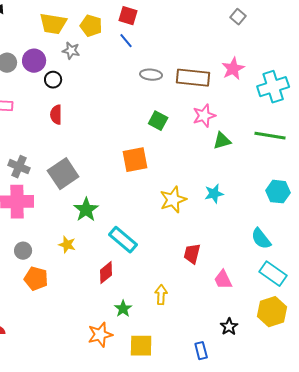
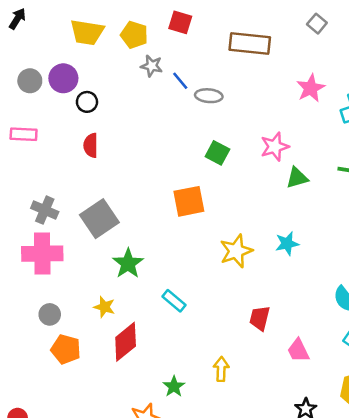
blue line: (126, 41) -> (180, 81), moved
gray star: (71, 51) -> (152, 66), moved
brown rectangle: (193, 78) -> (250, 43), moved
cyan rectangle: (123, 240) -> (174, 301), size x0.7
red diamond: (106, 273) -> (126, 342), moved, size x1.4

